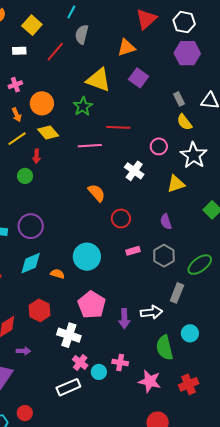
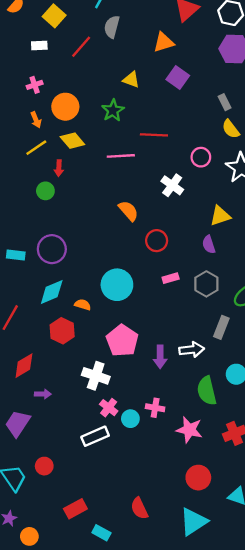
yellow triangle: (99, 80) -> (131, 80), size x0.6
yellow triangle: (176, 184) -> (220, 216), moved
red hexagon: (39, 310) -> (62, 331), moved

